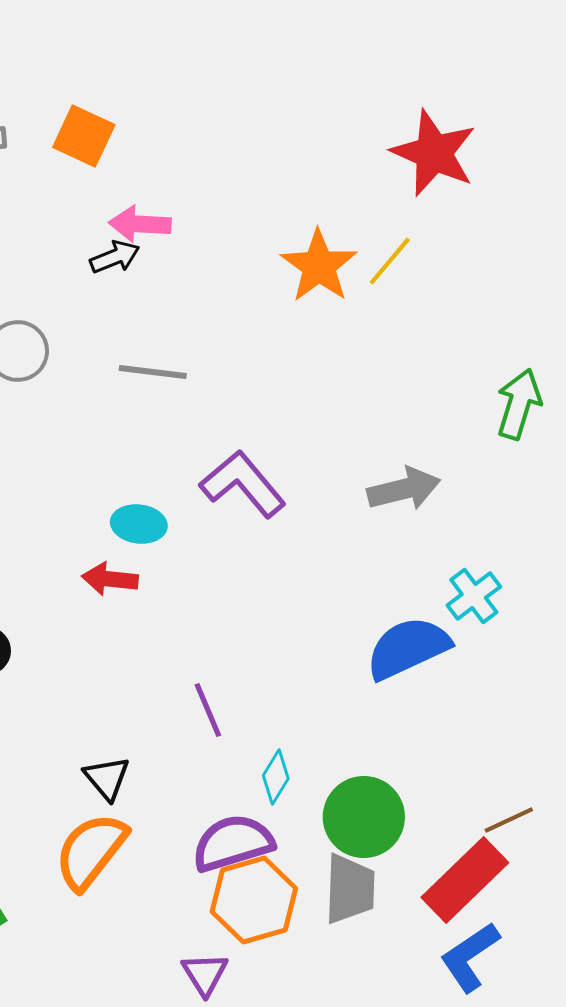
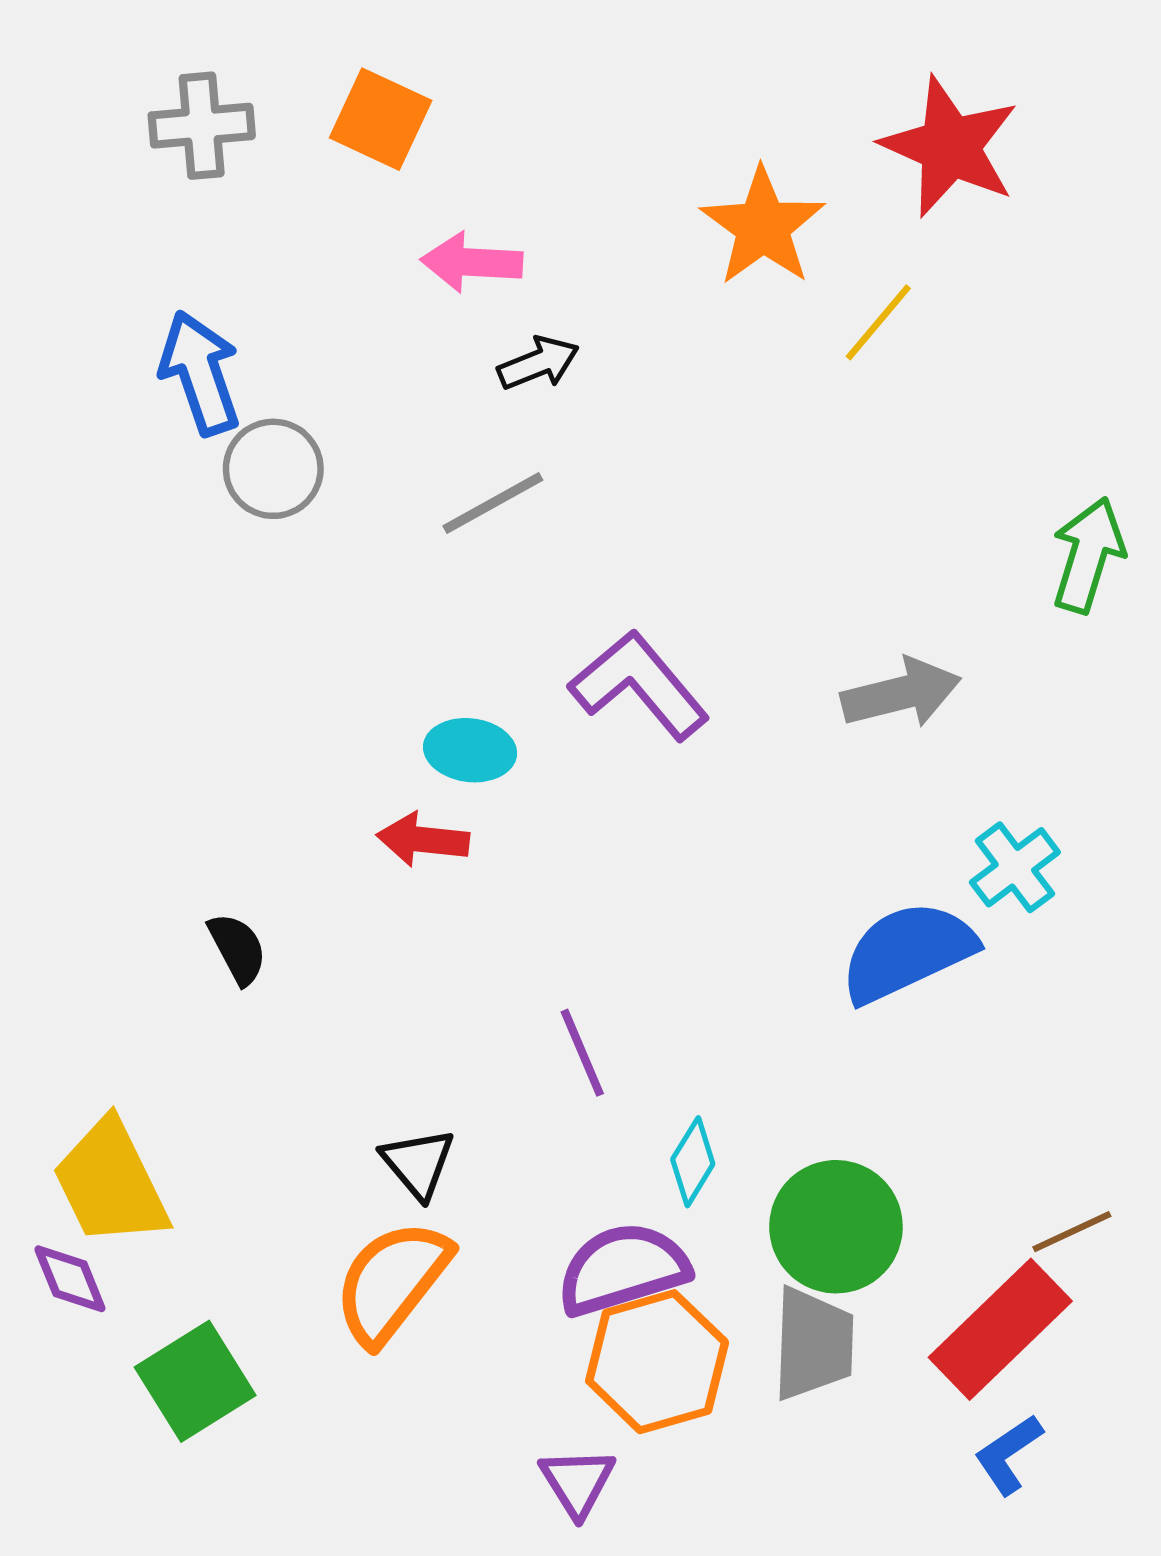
black arrow: (115, 257) -> (538, 363), moved
orange star: (319, 266) -> (763, 226), moved
gray line: (153, 372) -> (493, 503), turned -36
blue L-shape: (470, 957) -> (1008, 1454), size x0.7

